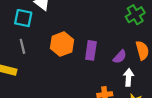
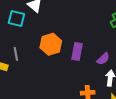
gray line: (22, 46) -> (16, 54), moved

